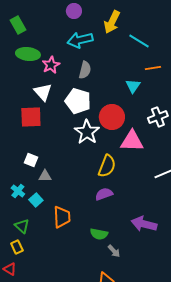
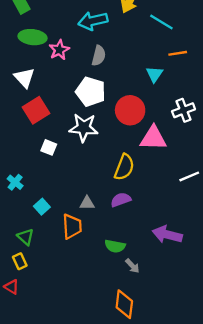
white triangle: (43, 92) -> (24, 78), moved
red square: (31, 117) -> (36, 110), turned -30
white star: (87, 132) -> (84, 128), moved, turned -30
white square: (31, 160) -> (49, 147), moved
gray triangle: (45, 176) -> (87, 203), moved
cyan cross: (18, 191) -> (15, 182), moved

